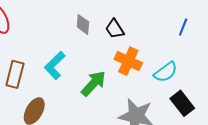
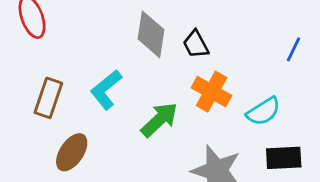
gray diamond: (83, 24) -> (151, 34), size x1.5
black rectangle: (182, 103) -> (284, 158), turned -60

